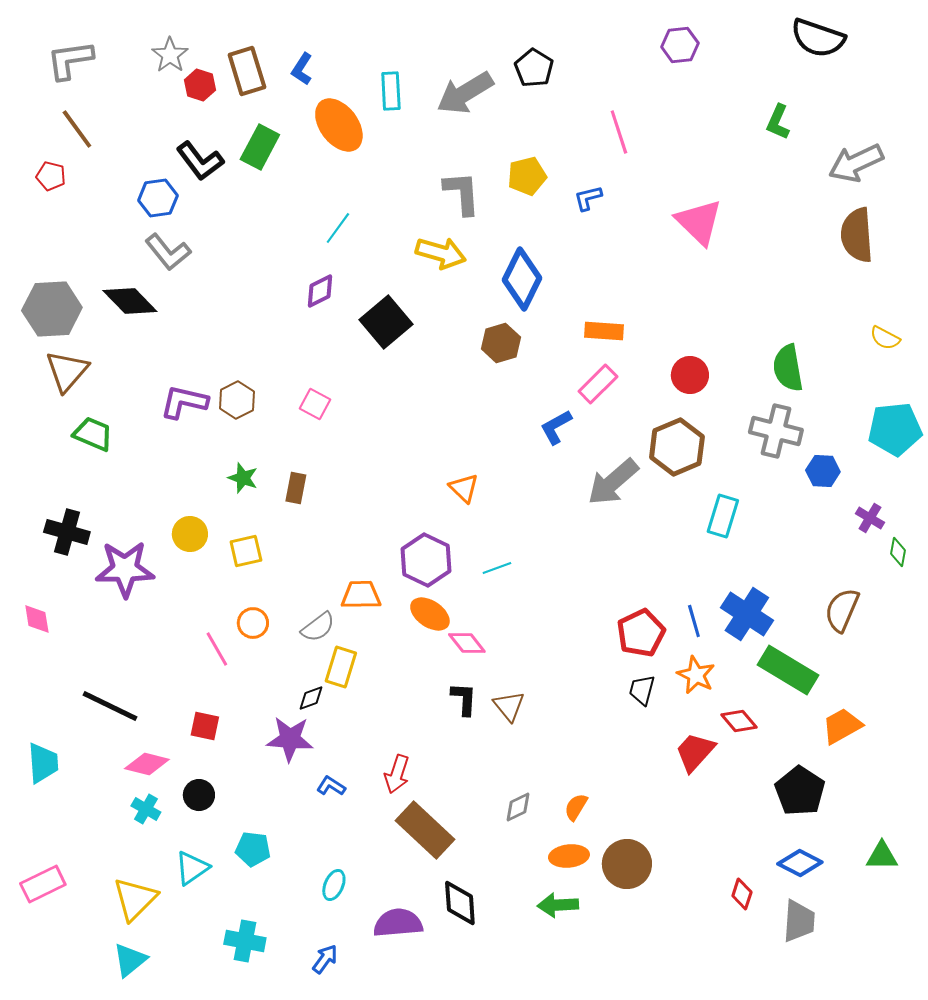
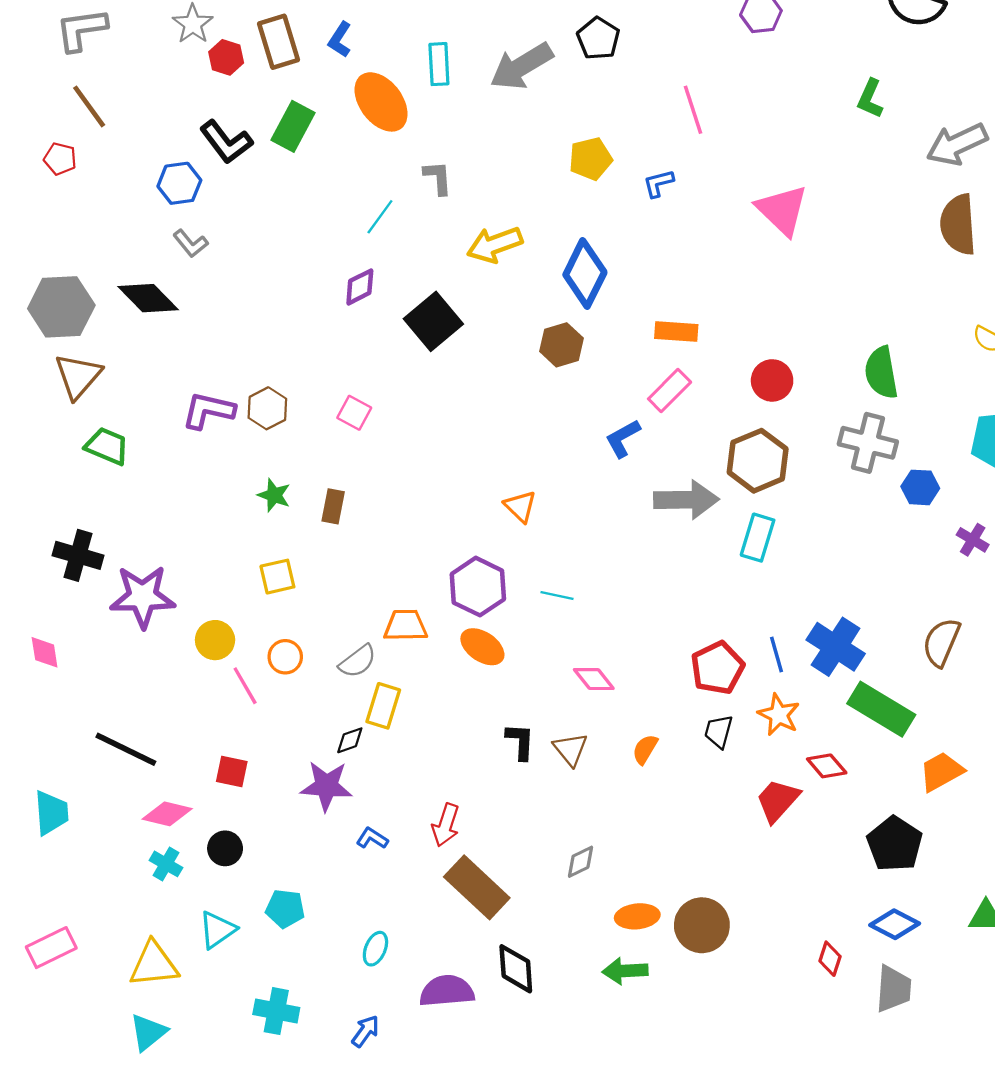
gray L-shape: (462, 193) -> (438, 178), moved, size x0.7
gray L-shape: (168, 252) -> (191, 243), size x0.7
yellow arrow: (441, 253) -> (495, 245), turned 144
gray arrow: (613, 482) -> (686, 500), turned -140
cyan rectangle: (723, 516) -> (758, 538), moved
yellow circle: (190, 534) -> (215, 640), moved
cyan line: (497, 568) -> (557, 595), turned 32
pink diamond: (467, 643) -> (594, 679), moved
orange semicircle: (576, 807) -> (645, 749), moved
yellow triangle: (135, 899) -> (154, 964), turned 39

